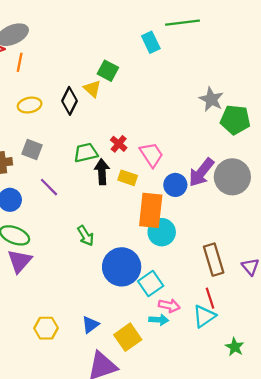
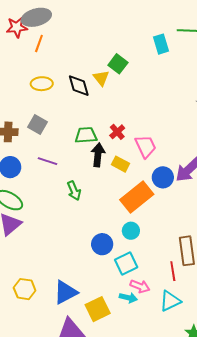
black diamond: (70, 101) -> (79, 86), turned -50
purple line: (49, 187) -> (48, 161), turned -36
orange rectangle: (151, 210) -> (137, 197), turned 36
cyan circle: (162, 232) -> (131, 231), moved, size x0.7
green arrow: (86, 236) -> (74, 191), moved
blue circle: (122, 267) -> (102, 244), size x0.6
red line: (210, 298) -> (173, 271), moved
blue triangle: (90, 325) -> (65, 292), size x1.5

